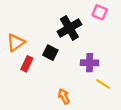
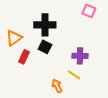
black cross: (69, 28) -> (45, 25), moved, turned 30
yellow line: (103, 84) -> (74, 75), moved

